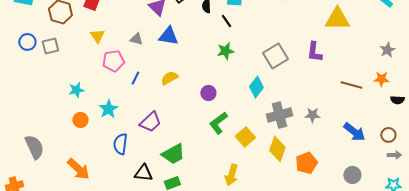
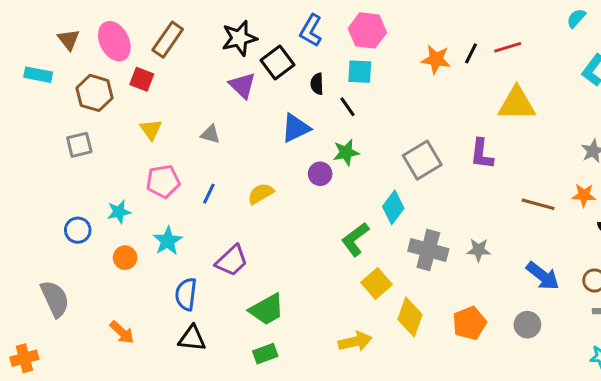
blue triangle: (168, 36) -> (296, 128), moved, turned -35
blue circle: (27, 42) -> (78, 230), moved
pink pentagon: (113, 61) -> (163, 181), moved
purple circle: (208, 93) -> (320, 174), moved
gray cross: (279, 115) -> (428, 250), turned 30
green L-shape: (218, 123) -> (355, 239), moved
yellow diamond: (277, 149) -> (410, 317), moved
orange arrow: (78, 169) -> (122, 332), size x0.7
black triangle: (143, 173) -> (192, 338), moved
yellow arrow: (231, 175) -> (355, 341), turned -120
gray circle: (352, 175) -> (527, 325), moved

